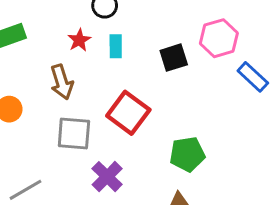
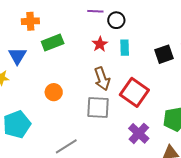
brown arrow: (62, 82) -> (102, 79), moved
purple cross: (107, 177) -> (139, 133), moved

